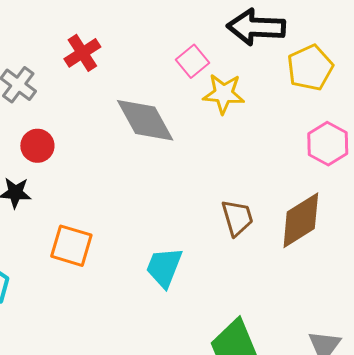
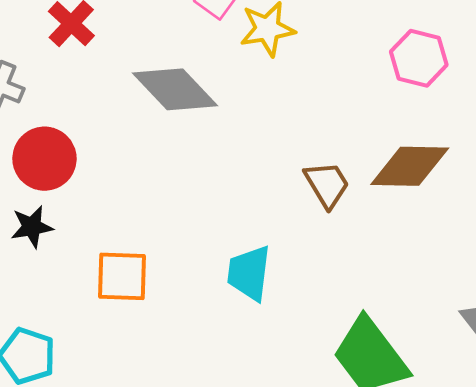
red circle: (37, 146) -> (44, 159), size x1.4
brown diamond: (301, 220) -> (410, 166), turned 48

